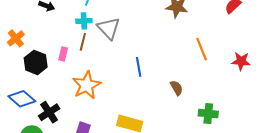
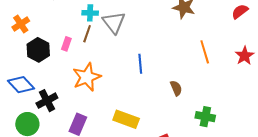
red star: (241, 61) -> (245, 56), moved, turned 30

